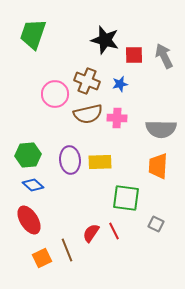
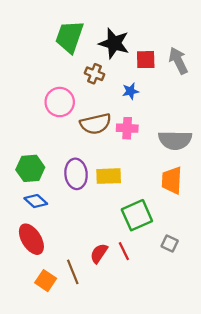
green trapezoid: (33, 34) -> (69, 37), moved
brown cross: (87, 81) -> (95, 74), moved, size x0.7
green square: (126, 198) -> (137, 215), turned -32
orange square: (42, 258) -> (46, 281), turned -30

